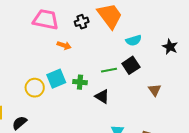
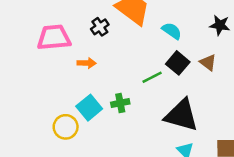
cyan semicircle: (134, 40) -> (172, 31), turned -112
brown triangle: (155, 90) -> (208, 62), moved
black triangle: (102, 96) -> (181, 115), moved, size x1.8

